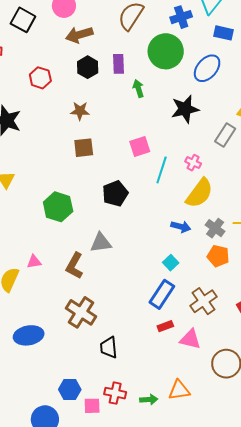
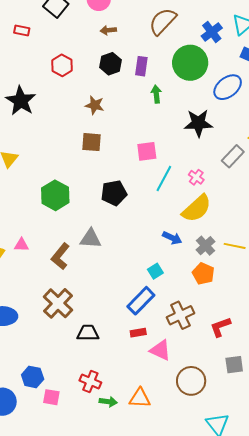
blue cross: (181, 17) -> (212, 32), turned -30
brown arrow: (79, 35) -> (108, 30), size x0.6
black trapezoid: (109, 347) -> (88, 333), moved, turned 85
red cross: (115, 393) -> (90, 381), moved

